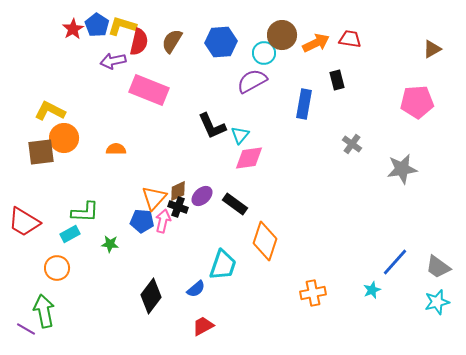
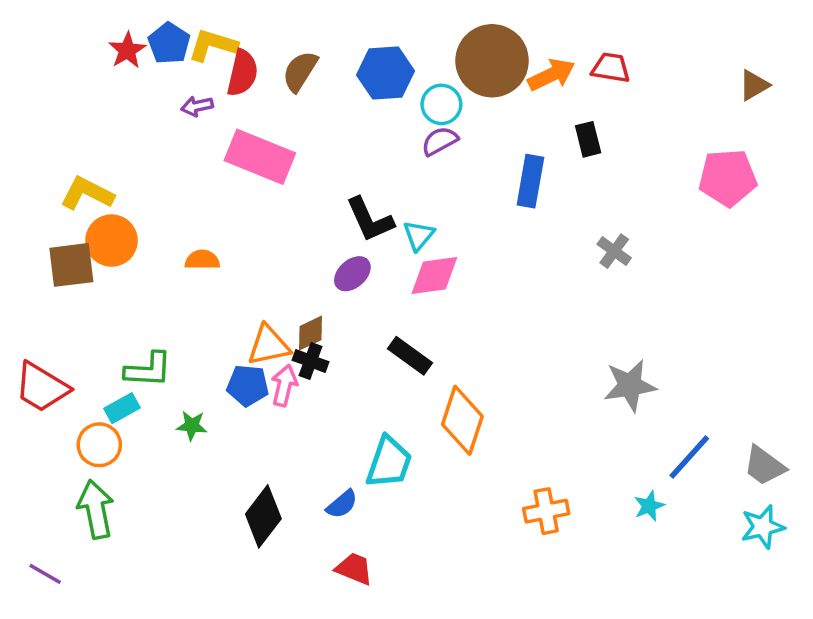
brown circle: (282, 35) -> (492, 61), size x1.4
cyan circle: (264, 53) -> (441, 104), moved
purple arrow: (113, 61) -> (197, 106), size x0.7
purple semicircle: (252, 81) -> (440, 141), size x0.7
gray star: (402, 169) -> (630, 385), moved
purple ellipse: (202, 196) -> (352, 274), moved
orange triangle: (154, 198) -> (269, 345), turned 36
orange circle: (57, 268) -> (99, 445), moved
green arrow: (44, 311) -> (96, 509), moved
red trapezoid: (203, 326) -> (354, 569), turned 50

